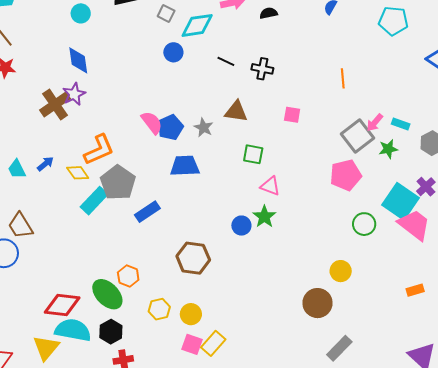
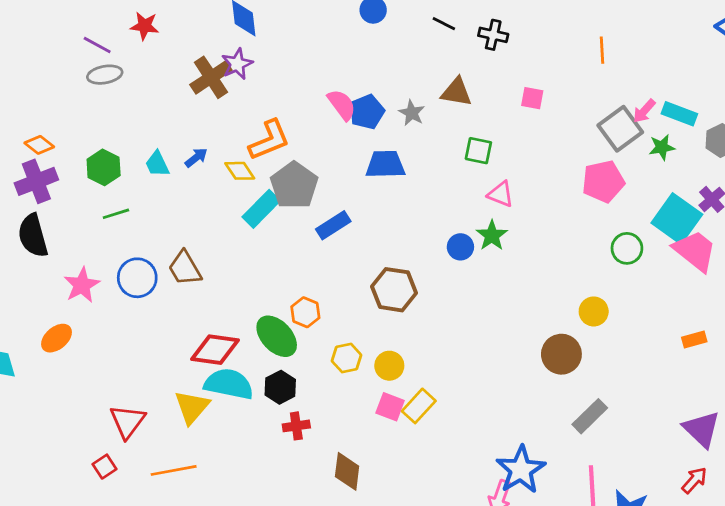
cyan rectangle: (401, 124) -> (679, 114), size x1.4
brown trapezoid: (20, 226) -> (185, 268), moved

